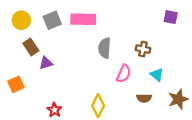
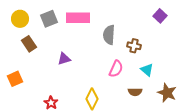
purple square: (171, 17) -> (160, 16), turned 32
gray semicircle: (105, 48) -> (109, 35), moved
purple triangle: (46, 63) -> (64, 59), moved
brown star: (178, 99) -> (167, 93), turned -30

